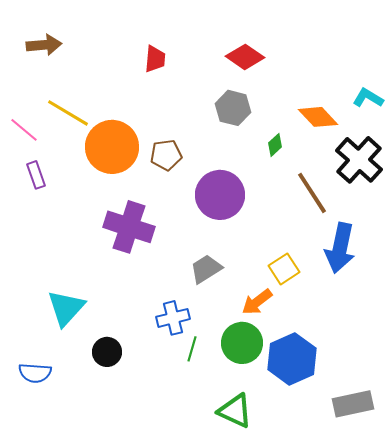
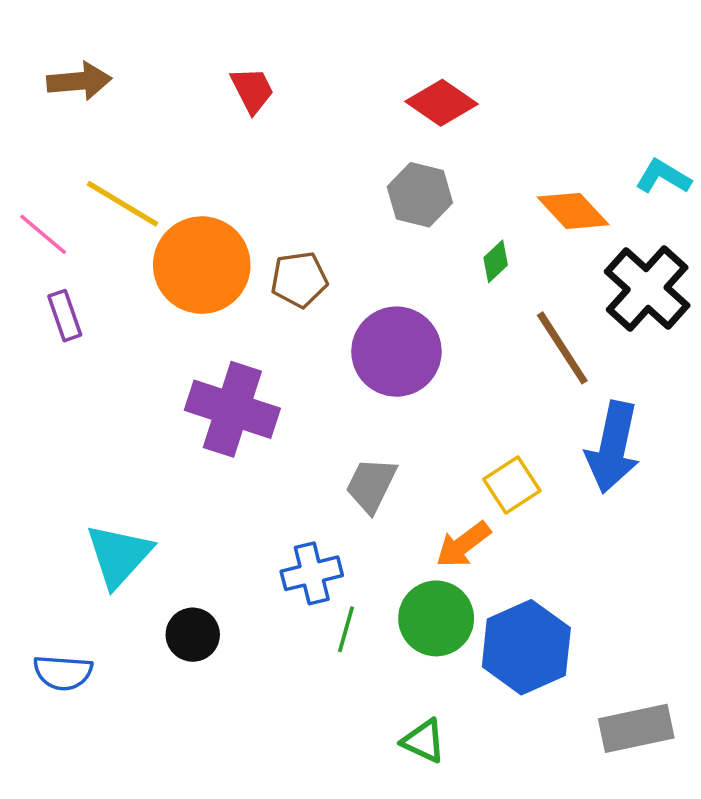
red trapezoid: (155, 59) -> (252, 90), moved, turned -32
gray trapezoid: (206, 269) -> (371, 485), turned -32
green triangle: (235, 411) -> (424, 741), size x0.7

